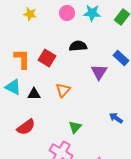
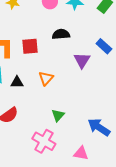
red square: (47, 58) -> (30, 46), turned -36
blue arrow: (116, 118) -> (99, 127), moved, size x1.6

